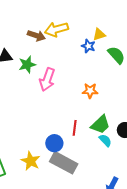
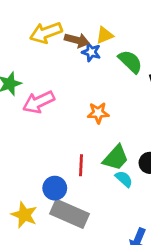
brown arrow: (36, 36) -> (77, 40), moved
pink arrow: (47, 80) -> (39, 102), turned 50

